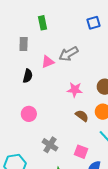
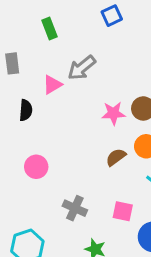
green rectangle: (43, 23) -> (49, 28), moved
pink star: (75, 90) -> (113, 113), moved
brown semicircle: (82, 116) -> (116, 157), turned -64

